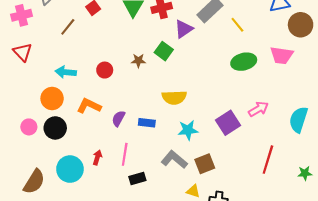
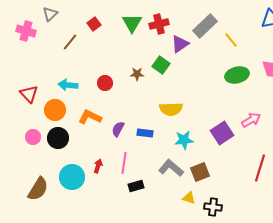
pink cross: (22, 15) -> (26, 31), turned 30
red triangle: (23, 52) -> (29, 94), moved

